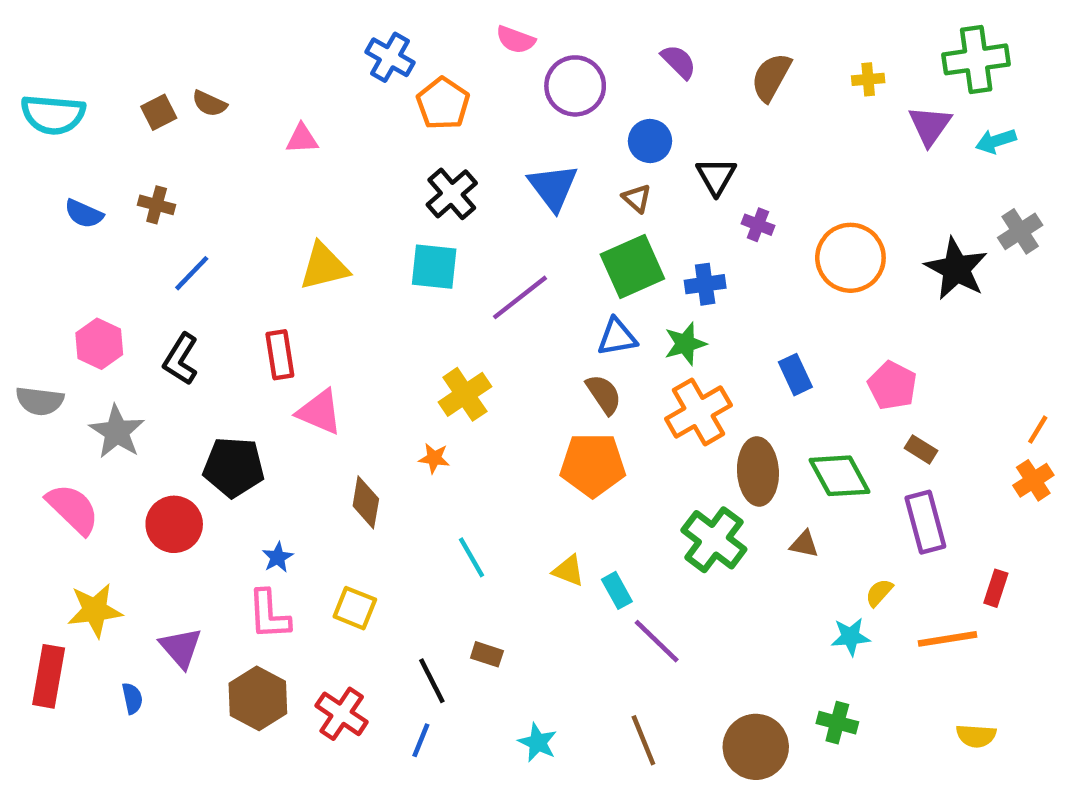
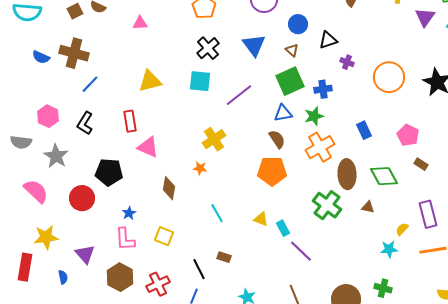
black triangle: (716, 176) -> (328, 40), turned 42
brown cross: (157, 205) -> (74, 53), size x1.8
purple rectangle: (925, 522) -> (428, 214), moved
red cross: (342, 714) -> (158, 284), turned 30

